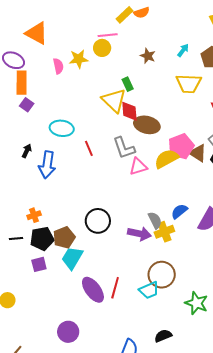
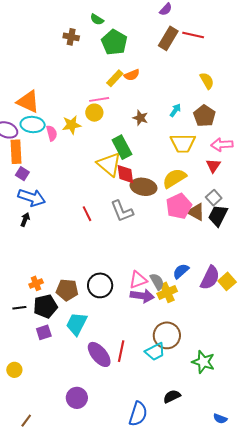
green rectangle: (128, 84) -> (122, 147), size x1.6
cyan ellipse: (62, 128) -> (33, 125), moved
yellow semicircle: (166, 159) -> (174, 178), moved
blue arrow: (47, 165) -> (32, 198), moved, turned -76
pink triangle: (138, 167) -> (138, 280), moved
brown pentagon: (64, 238) -> (67, 290), moved, turned 30

